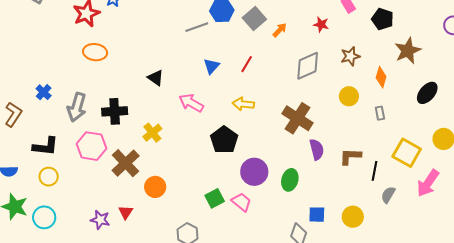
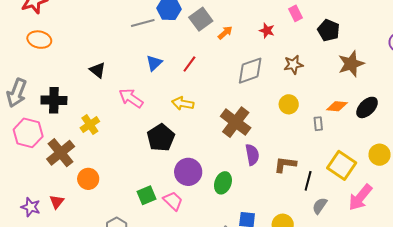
orange diamond: (381, 77) -> (337, 106), moved, turned 75

